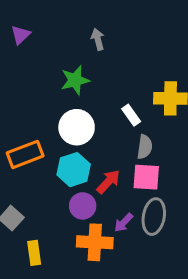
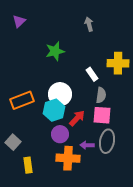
gray arrow: (98, 39) -> (89, 24), moved
white circle: (77, 127) -> (60, 94), moved
purple arrow: (124, 223) -> (87, 145), turned 48

